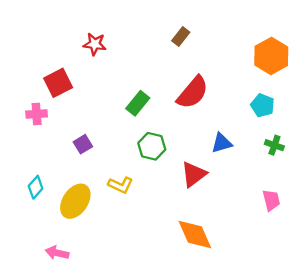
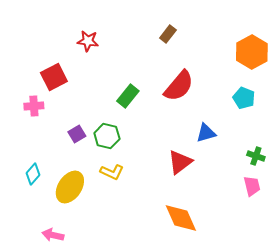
green cross: (274, 145) -> (256, 156), moved
green hexagon: (152, 146) -> (107, 136), moved

